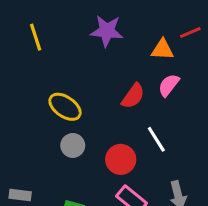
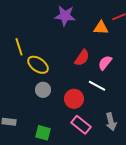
yellow line: (36, 37) -> (19, 47), moved
pink semicircle: (169, 85) -> (105, 63), moved
white line: (156, 139) -> (97, 86), turned -30

